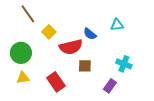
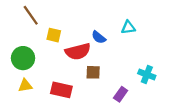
yellow square: (49, 32) -> (54, 35), turned -32
cyan cross: (124, 64) -> (147, 75), moved
red rectangle: (56, 82) -> (61, 90), turned -42

